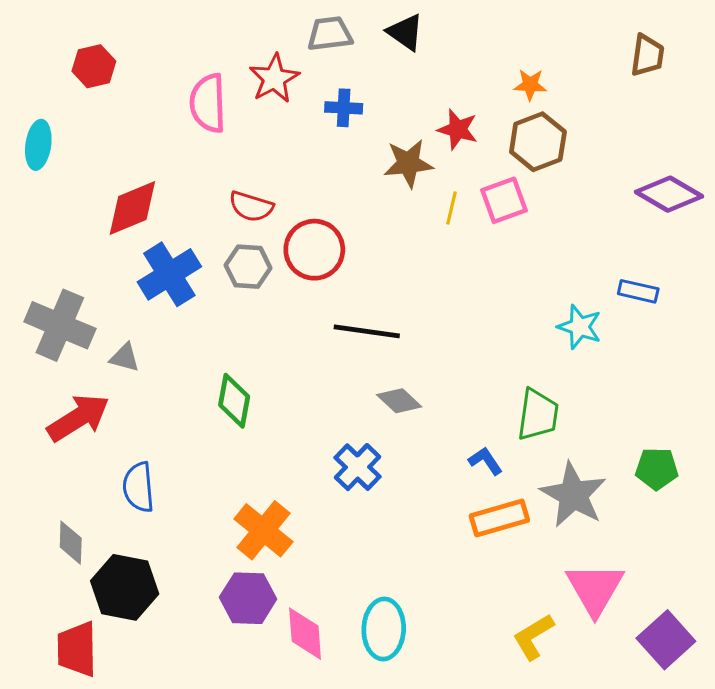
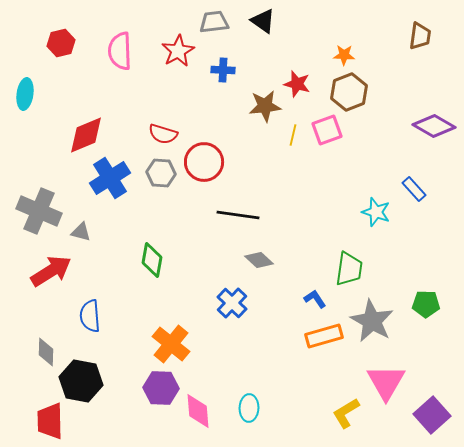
pink semicircle: (208, 103) -> (120, 51), moved
blue rectangle: (638, 291) -> (414, 189), turned 35
cyan ellipse: (384, 629) -> (249, 408), size x0.7

